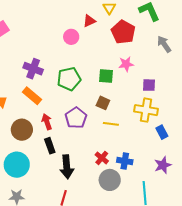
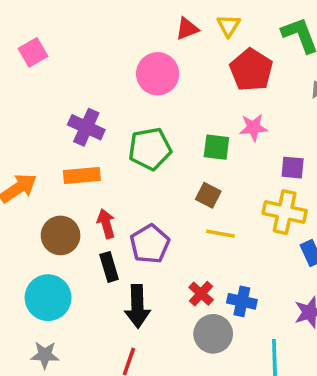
red triangle: (89, 21) -> (187, 29), moved
pink circle: (71, 37) -> (158, 74), size x1.5
orange rectangle: (32, 96) -> (82, 176), turned -48
purple pentagon: (76, 118) -> (150, 244), moved

